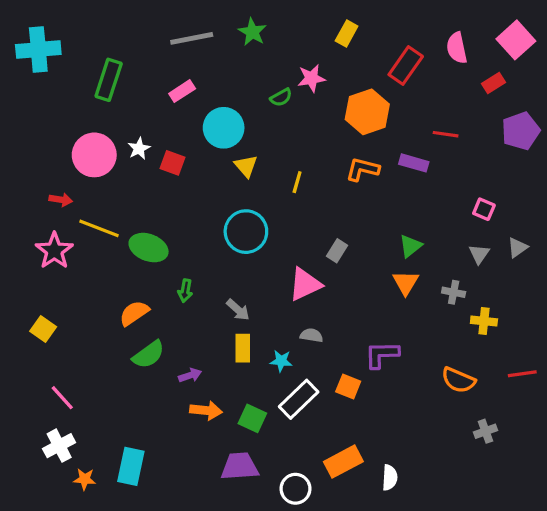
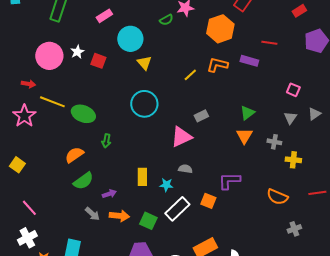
yellow line: (297, 182) -> (190, 75), moved, turned 32
gray rectangle: (337, 251) -> (201, 116), turned 32
gray arrow: (238, 310) -> (92, 214), moved

